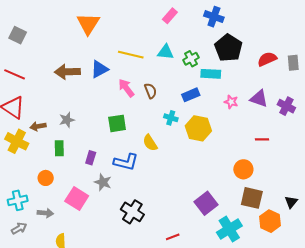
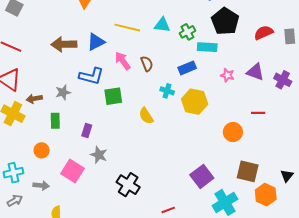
blue L-shape: (126, 162) -> (91, 76), moved
orange circle: (243, 169) -> (233, 132), moved

